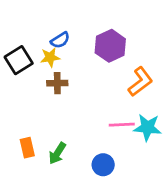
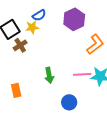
brown cross: (57, 83) -> (20, 45), moved, turned -32
green arrow: (57, 153) -> (49, 75), moved, turned -42

